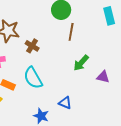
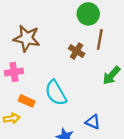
brown cross: (32, 46) -> (77, 51), moved

